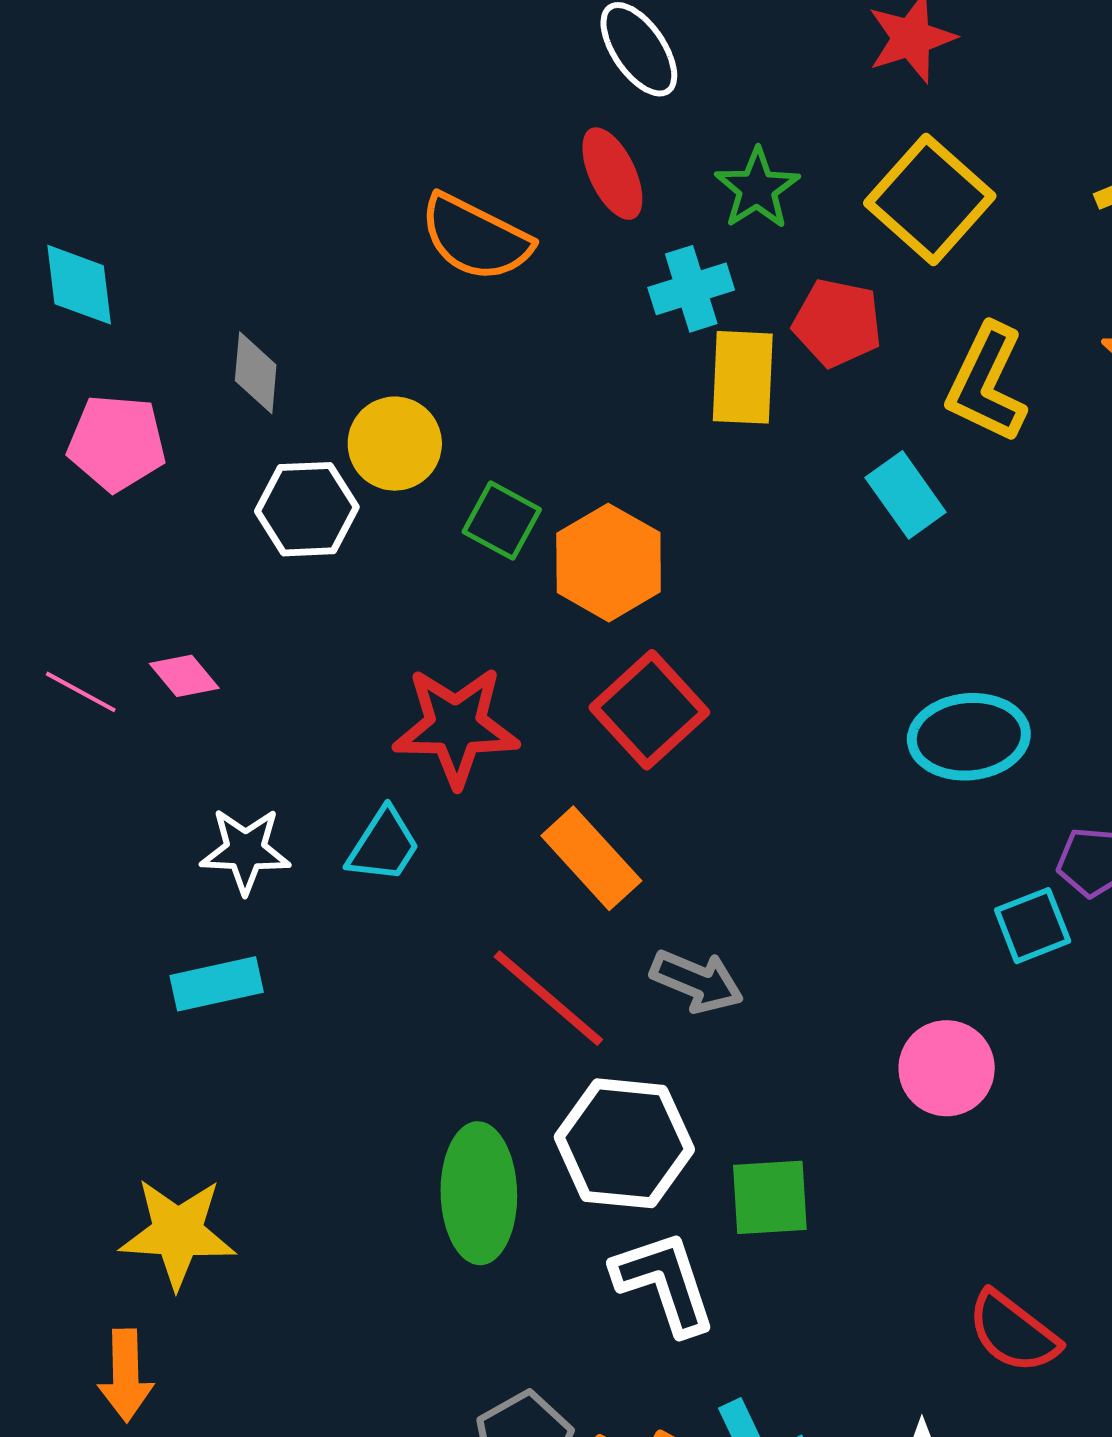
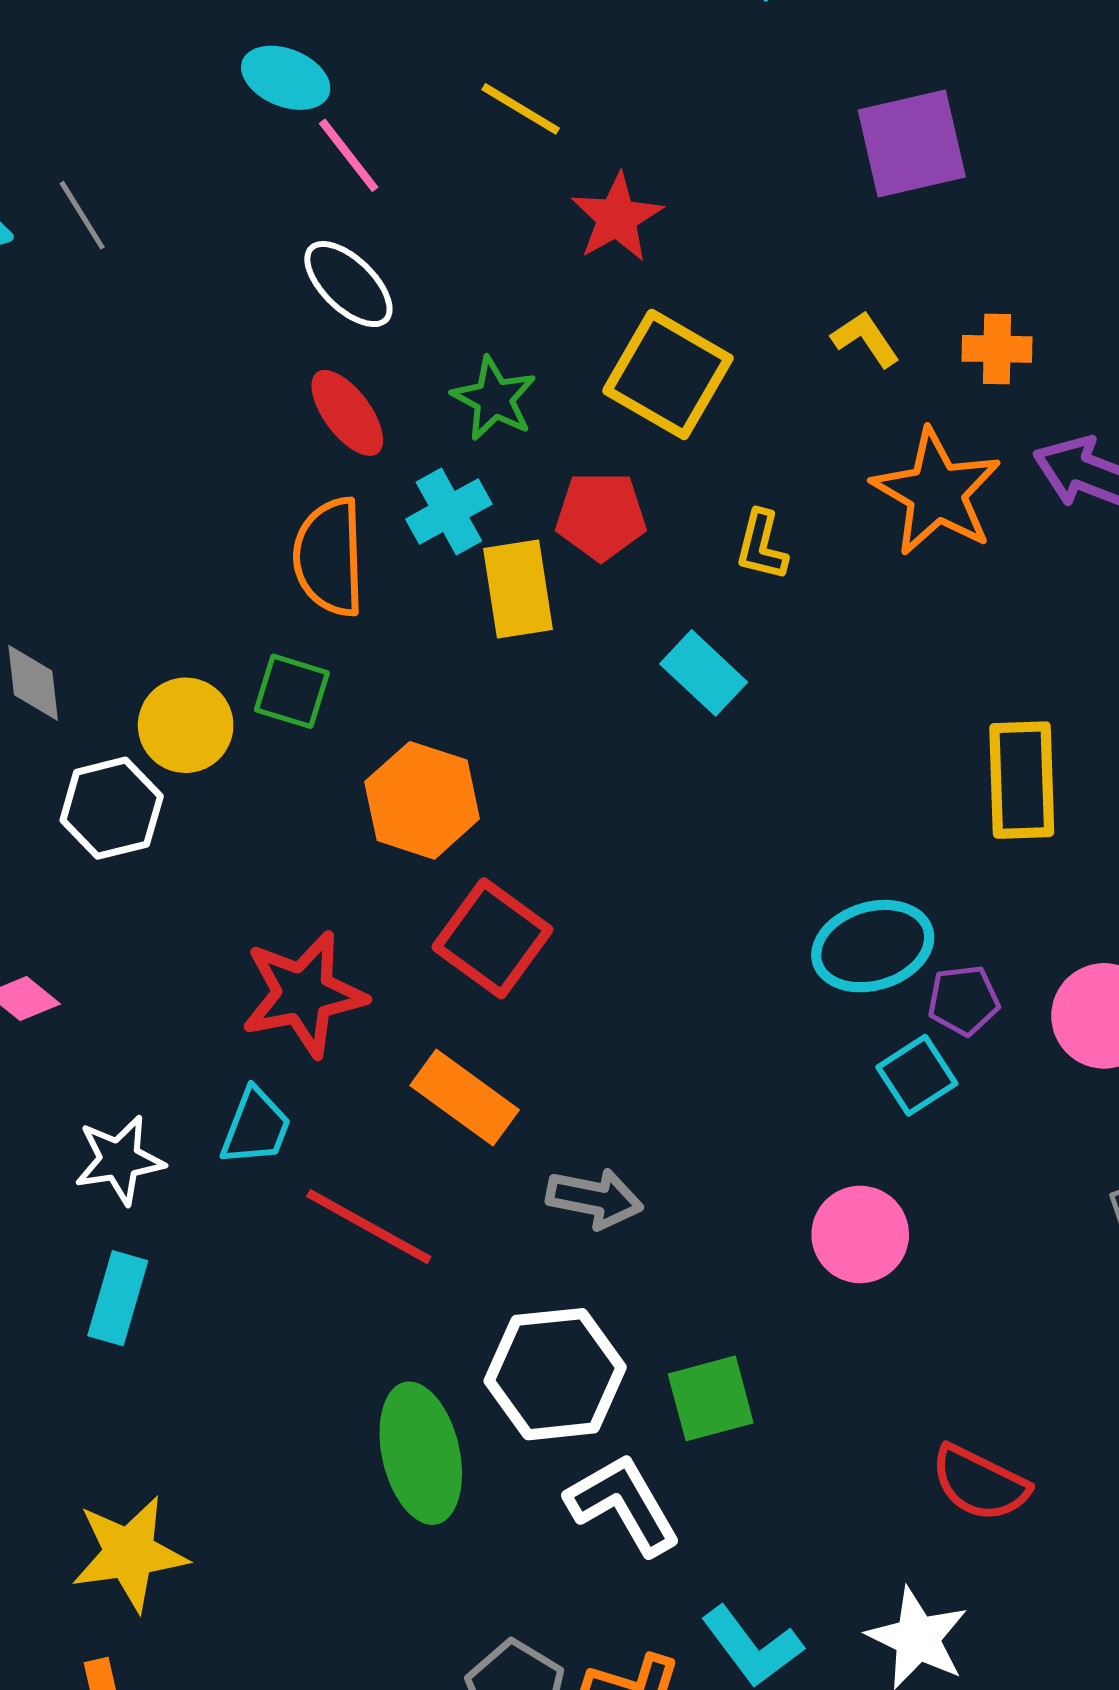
orange semicircle: (476, 238) -> (329, 557), moved, turned 73
yellow L-shape: (987, 383) -> (762, 545), size x0.6
green square: (502, 521) -> (292, 691), moved
cyan ellipse: (969, 737) -> (873, 946), moved
cyan rectangle: (217, 984) -> (118, 1298), turned -50
red line: (548, 998) -> (369, 1227), moved

